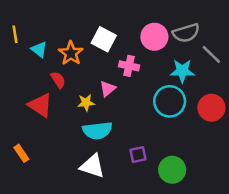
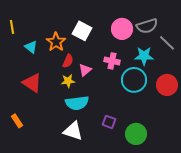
cyan triangle: (39, 49) -> (31, 47), moved
pink cross: (129, 66) -> (112, 61), moved
red semicircle: (58, 80) -> (68, 61), moved, turned 56
purple square: (138, 155) -> (109, 122), turned 32

